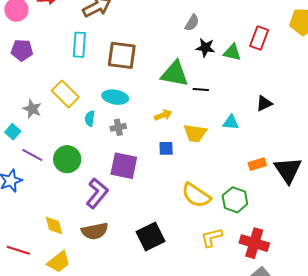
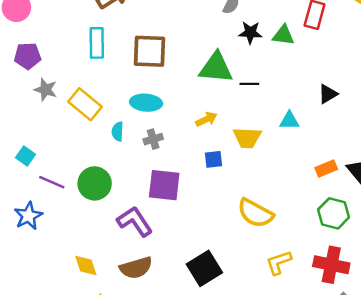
gray star: (32, 109) -> (46, 90), moved
purple L-shape: (97, 193) -> (135, 221), turned -68
green hexagon: (235, 200) -> (334, 213), moved

